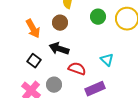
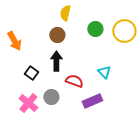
orange arrow: (33, 29) -> (14, 41), moved
black arrow: (59, 49) -> (56, 61), turned 72

